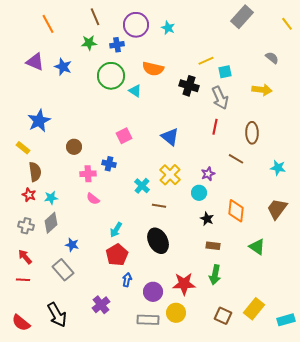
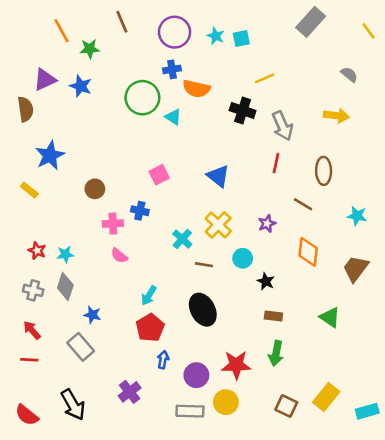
green star: (89, 43) -> (90, 49), moved
blue cross: (117, 45) -> (172, 69), moved
purple triangle: (35, 62) -> (45, 80), turned -48
cyan square: (225, 72) -> (241, 39), moved
brown semicircle: (35, 172) -> (25, 109), moved
cyan circle: (199, 193) -> (243, 258), moved
orange diamond: (236, 211) -> (308, 252), moved
gray diamond: (51, 223) -> (65, 287), turned -30

